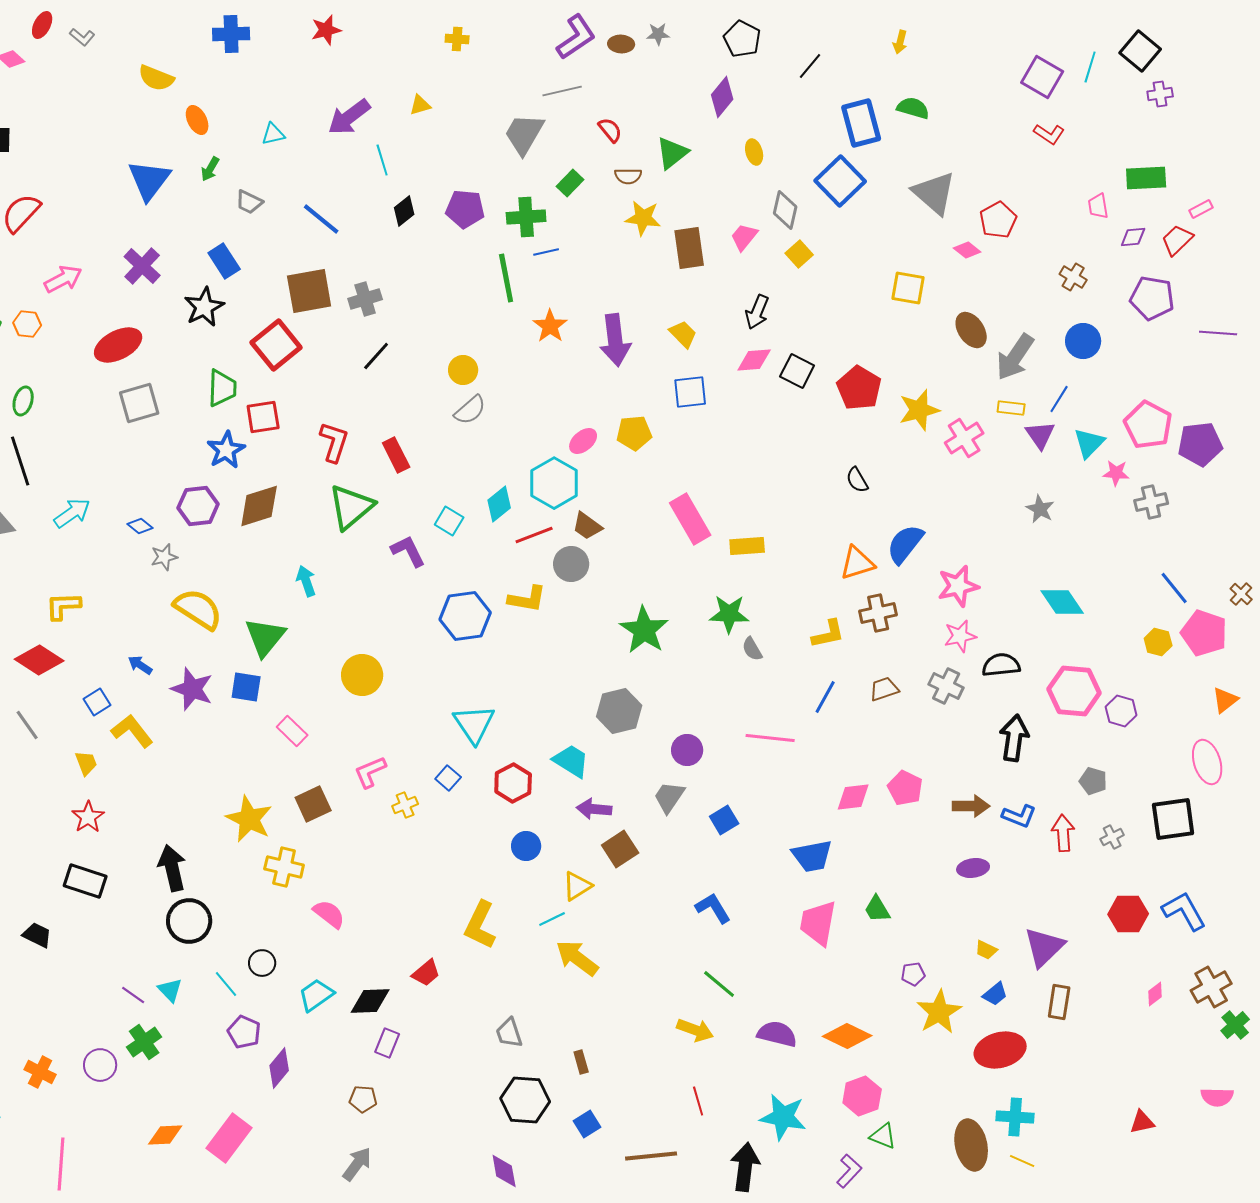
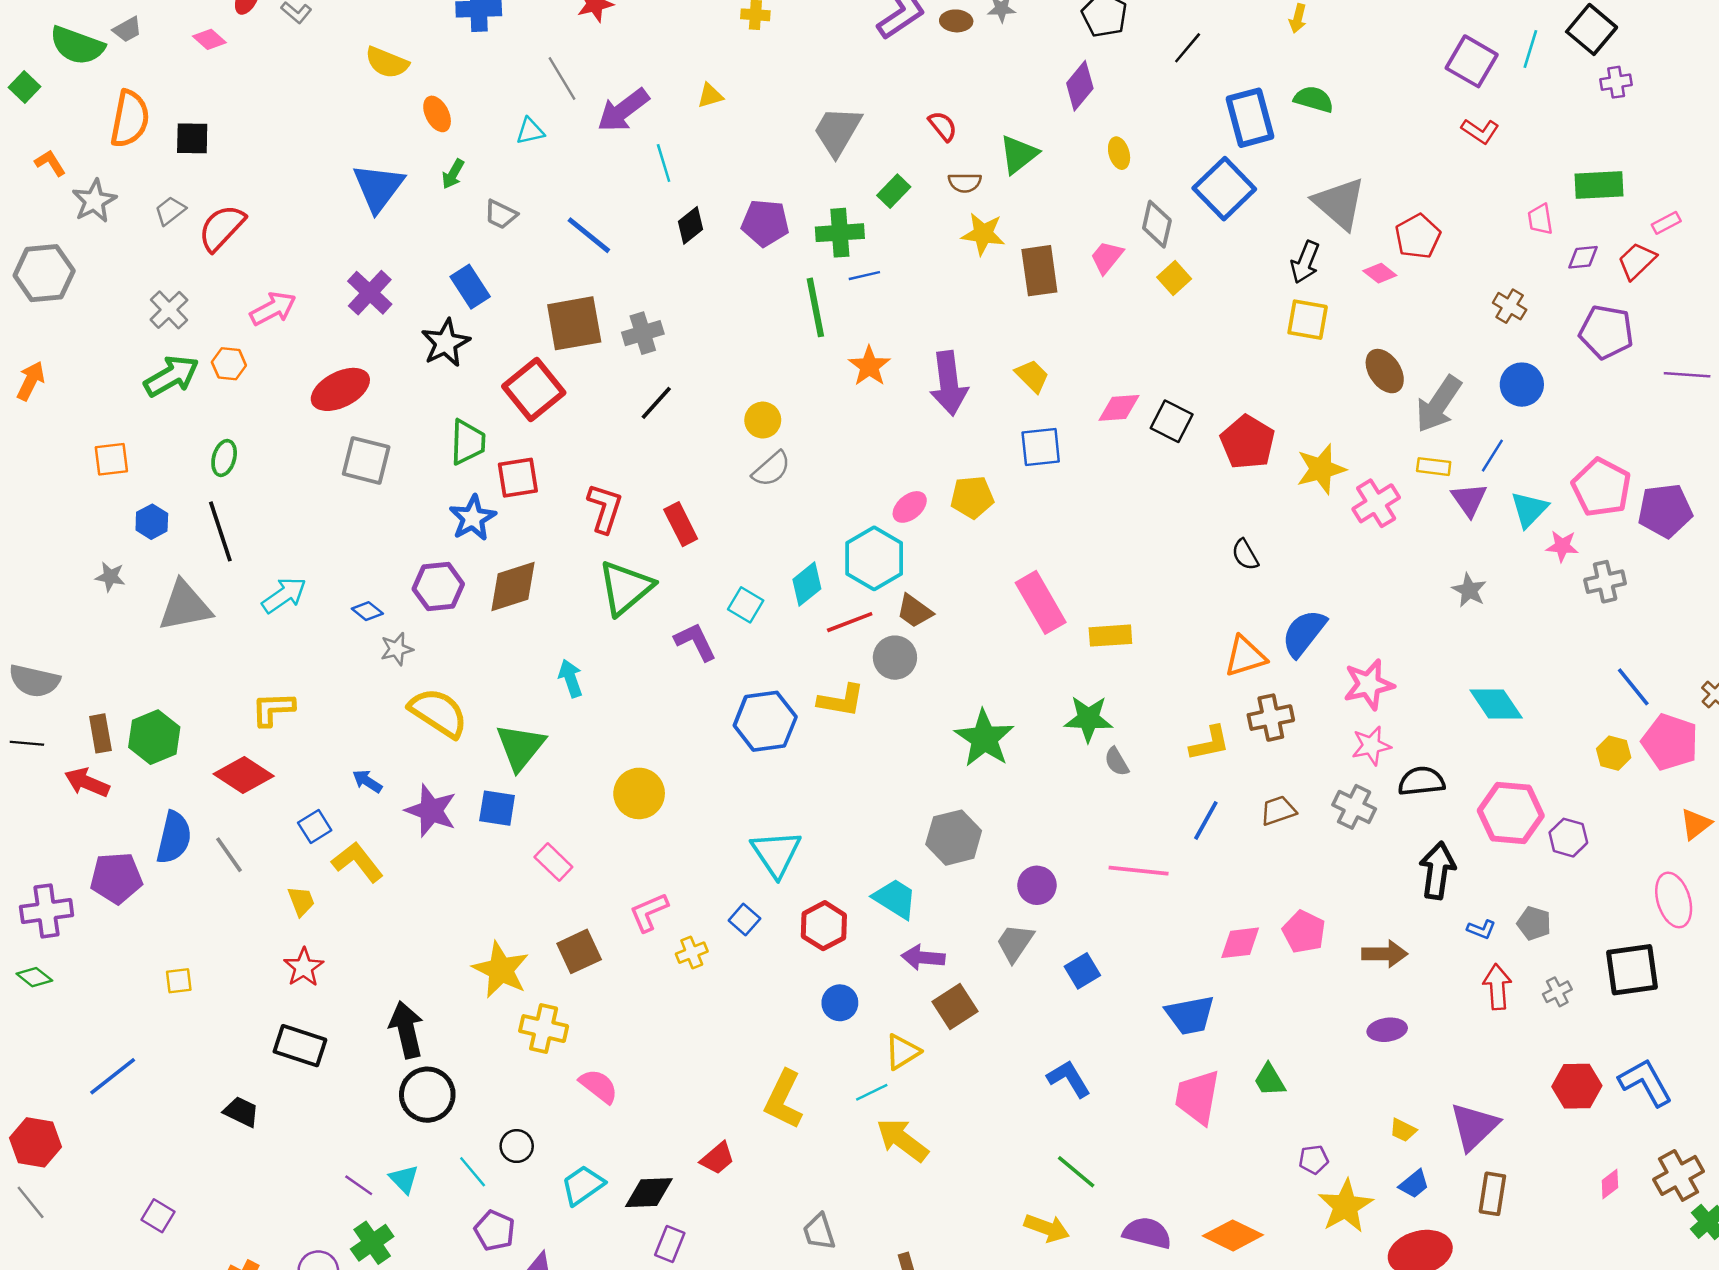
gray line: (562, 91) -> (562, 78), moved, turned 72
black arrow: (757, 312) -> (1305, 262), moved
gray square: (139, 403) -> (366, 460), turned 30
blue L-shape: (1019, 816) -> (1481, 929), moved, size x0.7

